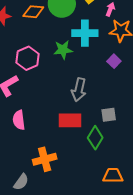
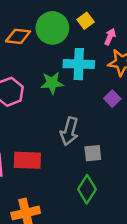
gray square: (109, 115) -> (93, 153), moved
red rectangle: (70, 120) -> (27, 160), moved

